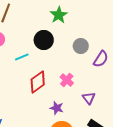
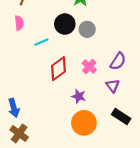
gray circle: (81, 46) -> (87, 29), moved
purple semicircle: (101, 59) -> (118, 61), moved

